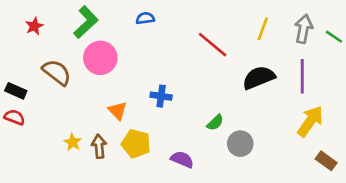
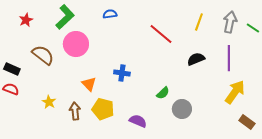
black semicircle: (259, 78) -> (196, 59), size x0.7
yellow star: (73, 142) -> (49, 102), moved

